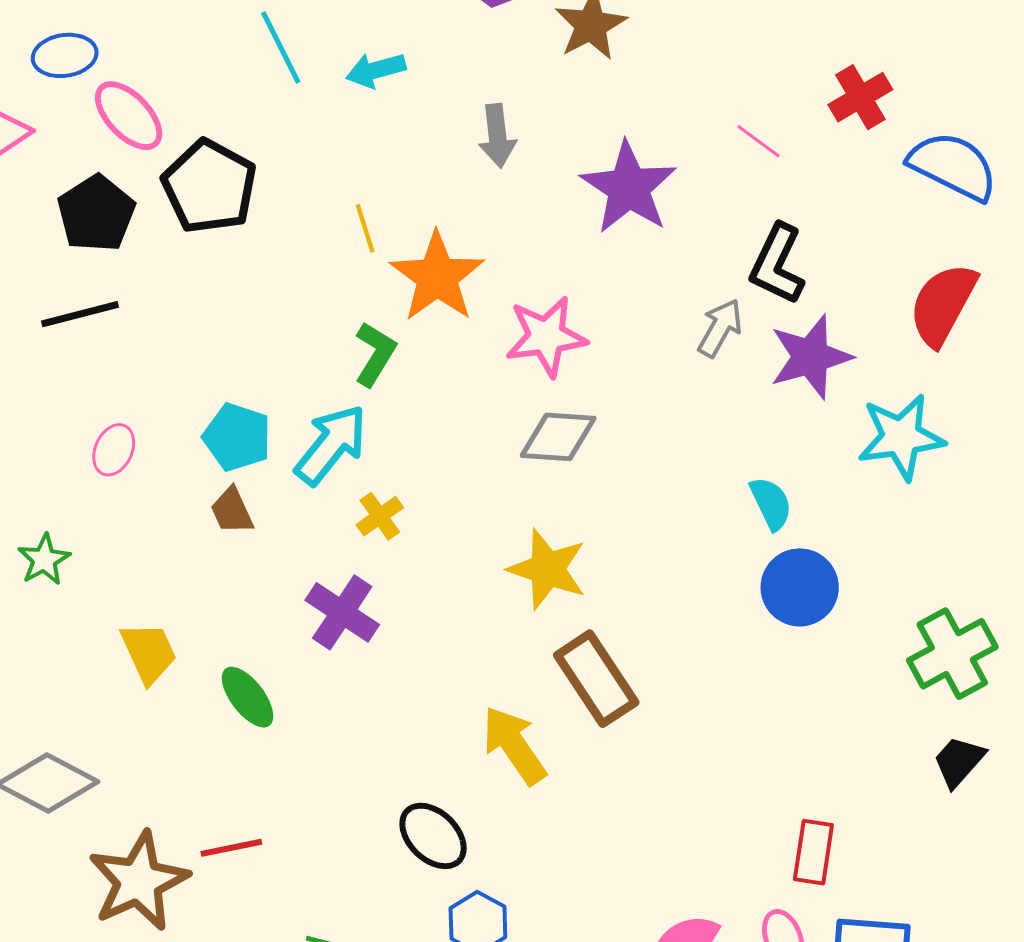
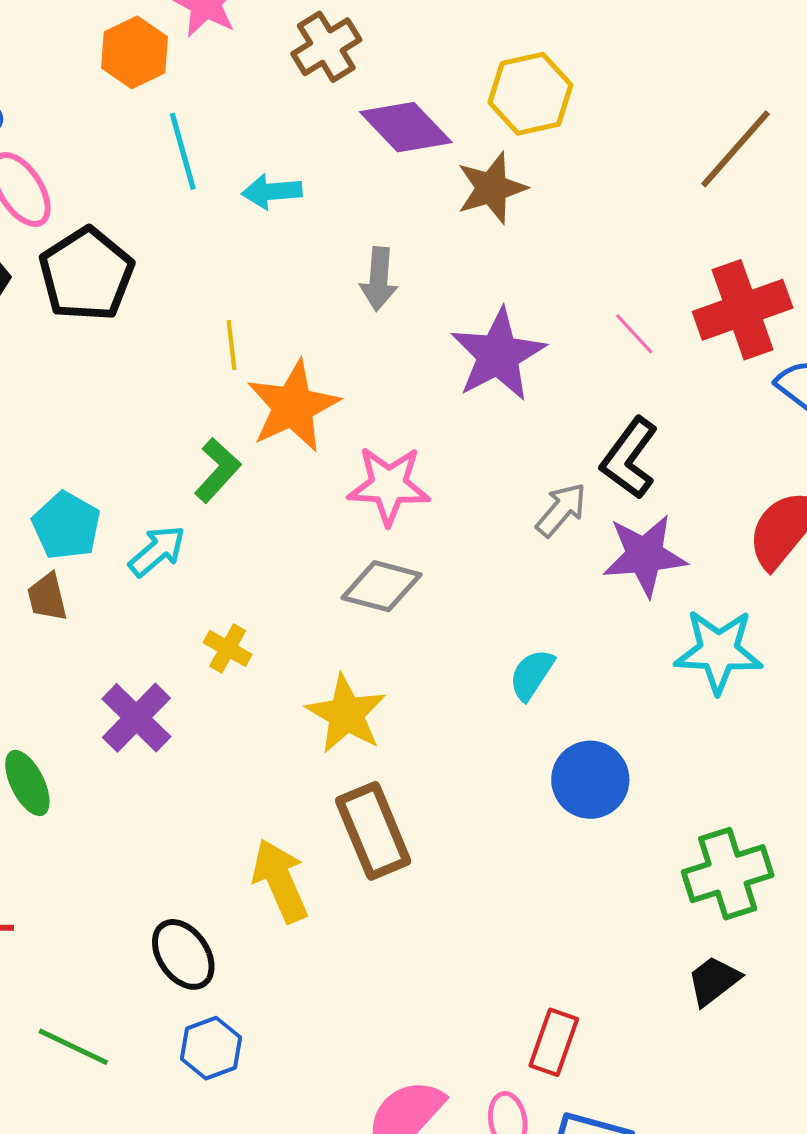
red cross: (860, 97) -> (743, 310), size x1.5
cyan arrow: (331, 445) -> (157, 551), size x0.7
cyan semicircle: (771, 503) -> (532, 675), moved, turned -132
yellow cross: (380, 516) -> (228, 648), moved, turned -36

